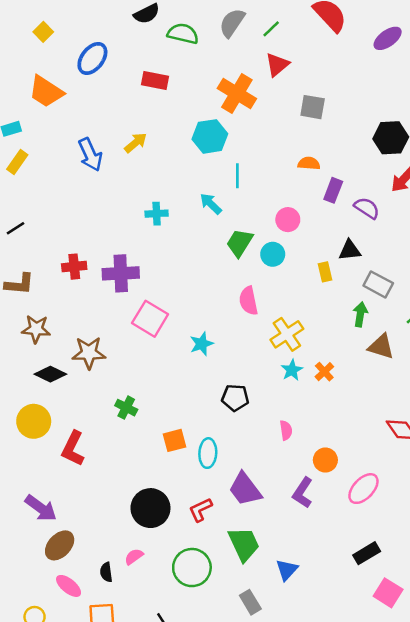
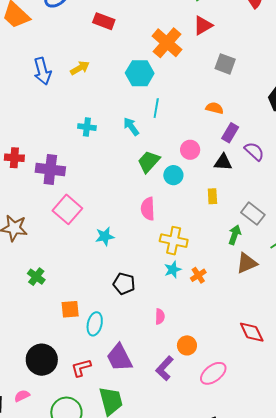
black triangle: (350, 250) -> (223, 162), moved
yellow cross: (287, 334) -> (174, 241), turned 36
brown triangle: (381, 347) -> (247, 263), turned -50

